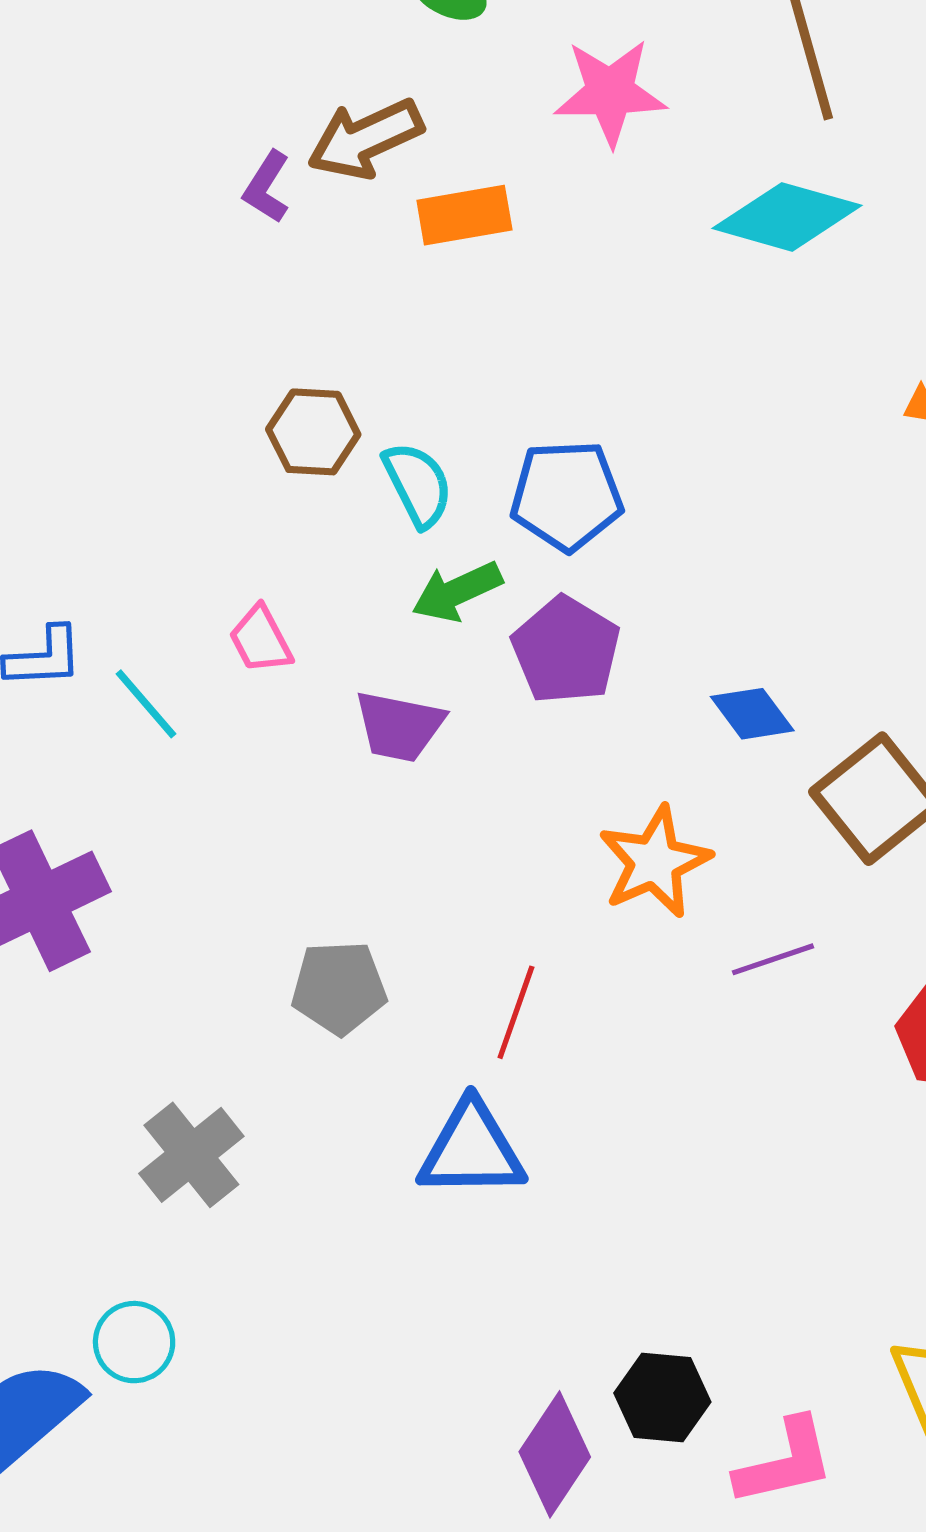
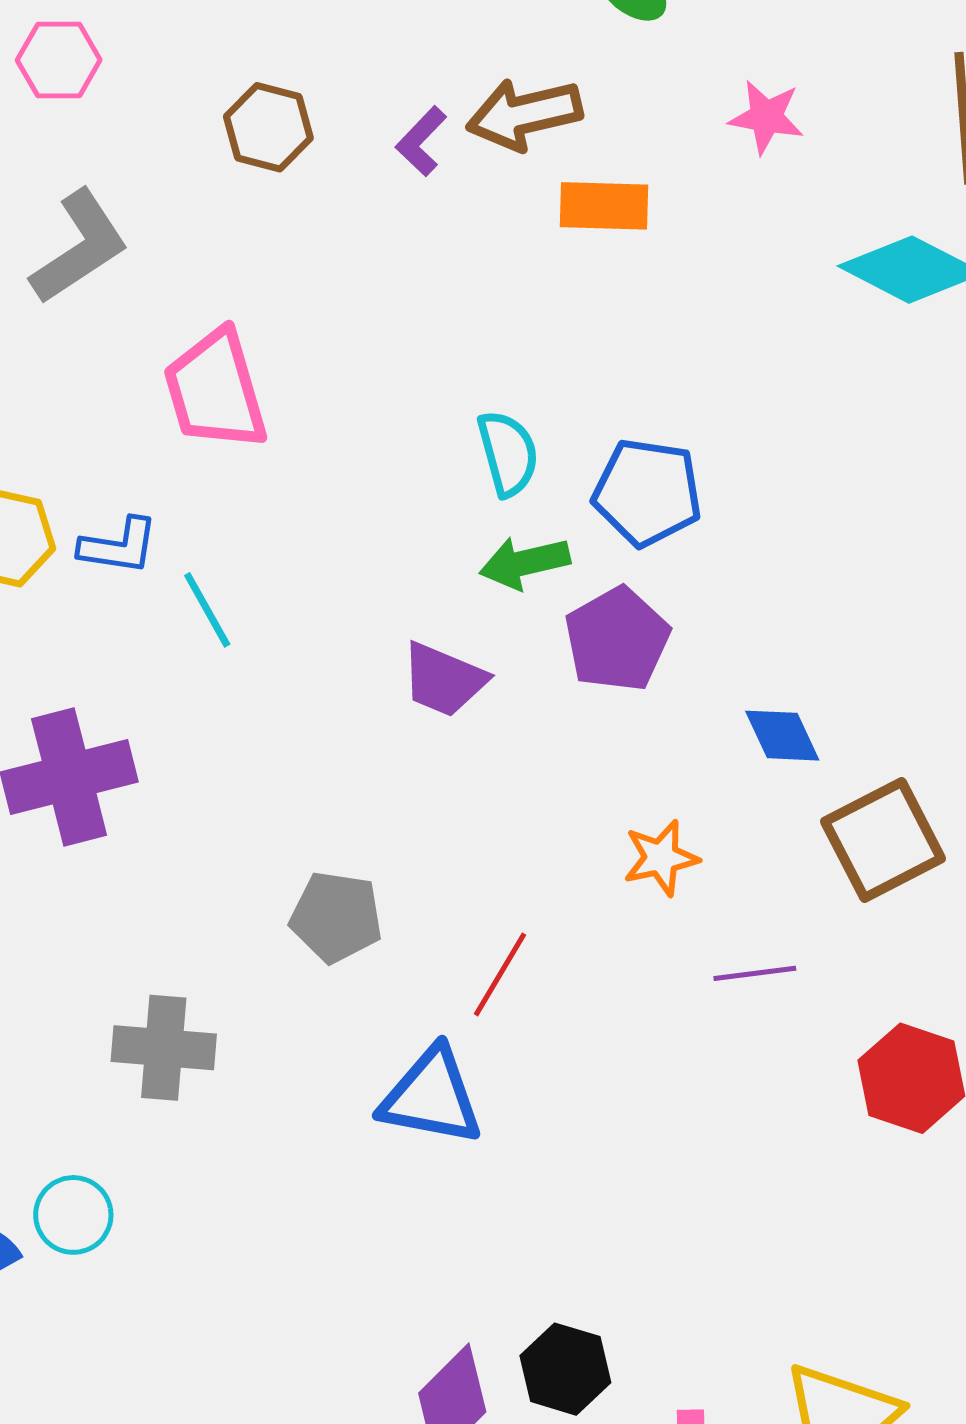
pink star: (610, 92) -> (766, 117), size x0.7
brown hexagon: (313, 432) -> (268, 127), moved
pink trapezoid: (261, 640) -> (215, 390), moved, size x1.8
orange star: (655, 862) -> (661, 858), size x0.7
gray cross: (191, 1155) -> (164, 1048), turned 32

